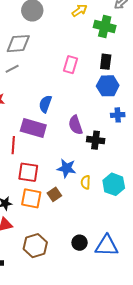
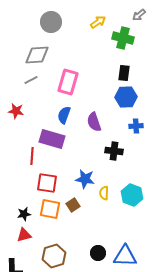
pink rectangle: (70, 65) -> (68, 82), moved, size x1.4
purple semicircle: (75, 125) -> (94, 122), moved

